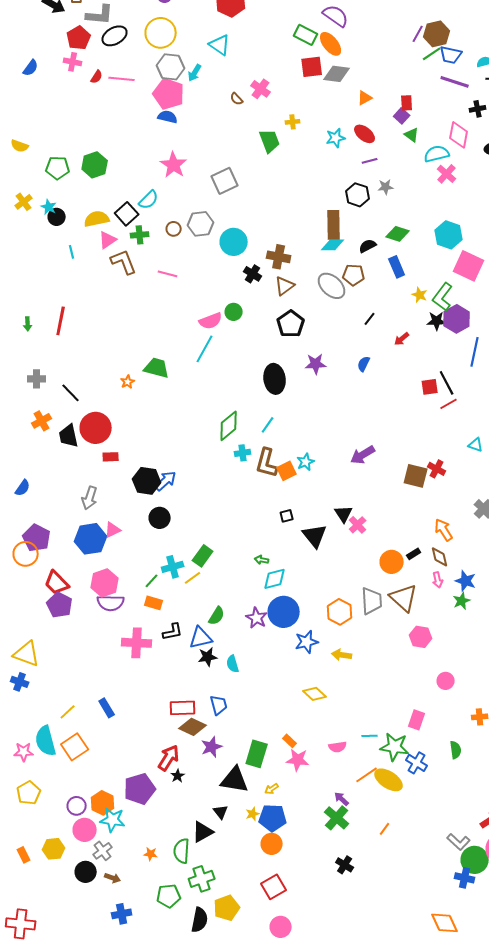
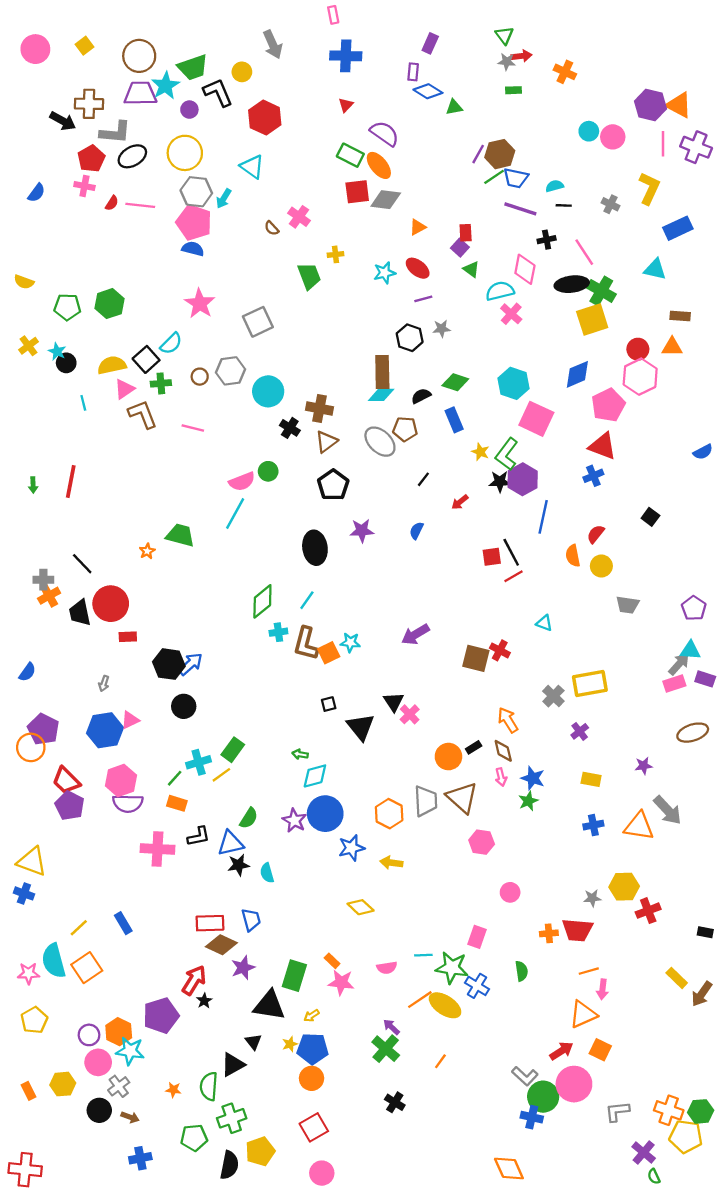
gray cross: (37, 379) -> (43, 580), moved
cyan star: (306, 462) -> (350, 642), turned 30
gray arrow: (90, 498) -> (104, 684), size x0.6

